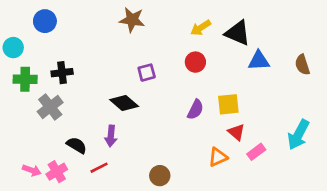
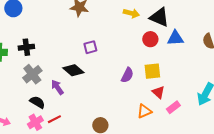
yellow arrow: (201, 28) -> (131, 13), turned -133
red circle: (195, 62) -> (150, 39), moved
gray cross: (50, 107) -> (32, 74), moved
purple arrow: (111, 136) -> (57, 87), moved, turned 140
pink cross: (57, 172) -> (35, 122), moved

